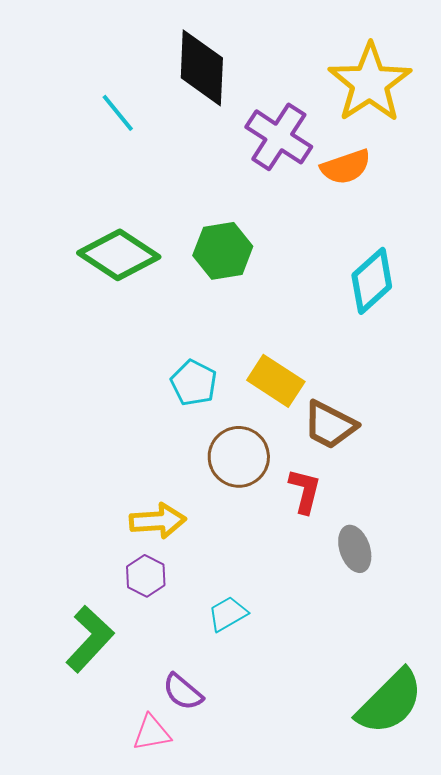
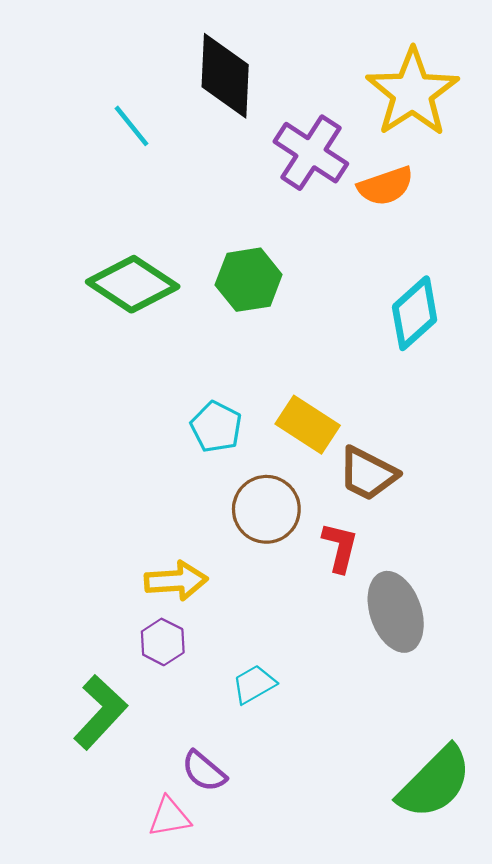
gray ellipse: (355, 549) -> (396, 612), size x1.5

